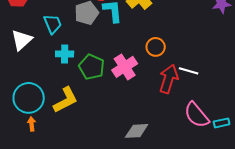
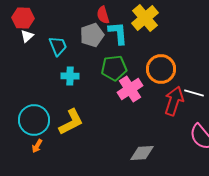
white triangle: (22, 40) -> (27, 36), moved, size x0.6
orange circle: (156, 47) -> (161, 69), size x1.5
green pentagon: (92, 67) -> (114, 68), moved, turned -30
orange arrow: (32, 124) -> (37, 146), turned -144

